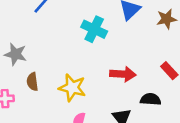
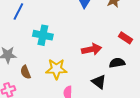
cyan cross: (94, 29) -> (43, 35), moved

